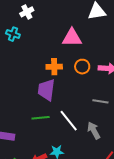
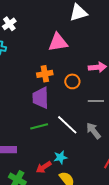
orange circle: (82, 67) -> (72, 81), moved

